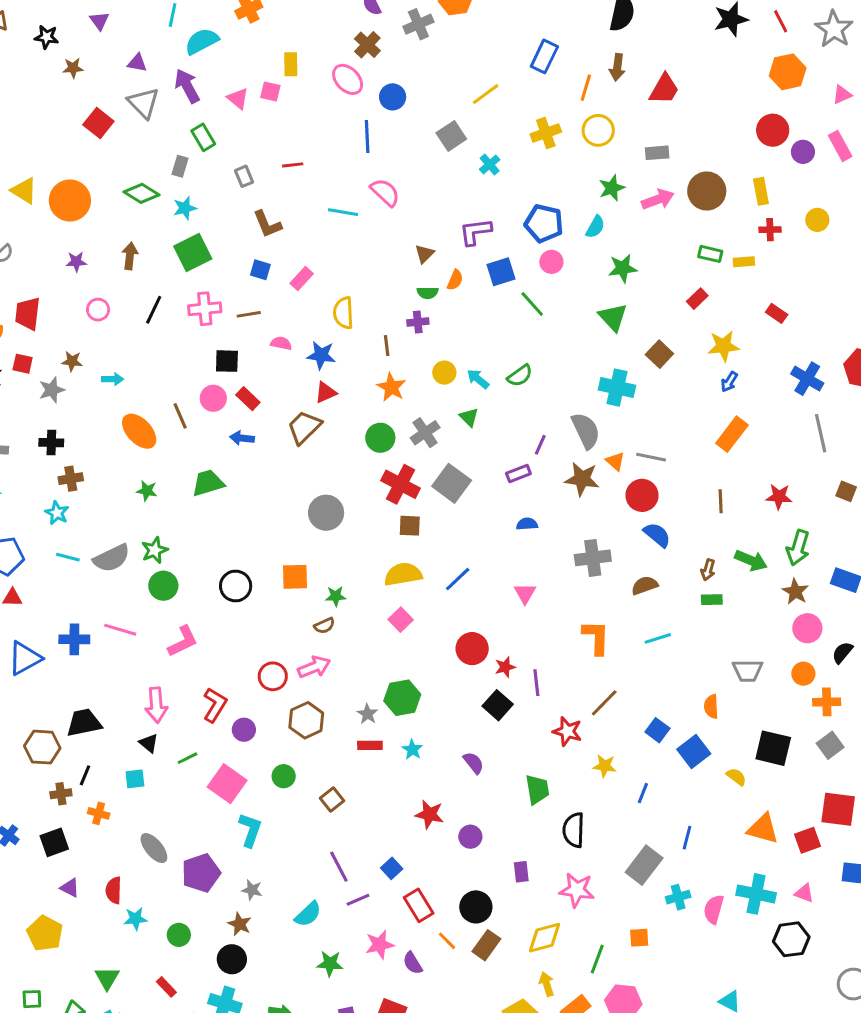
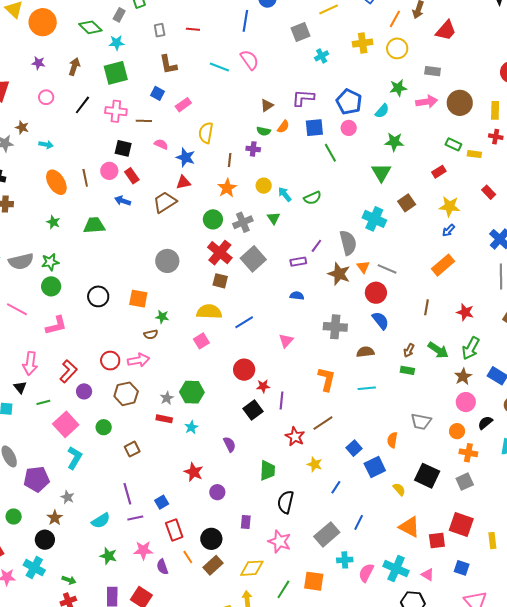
orange square: (639, 938) -> (314, 581), size x1.5

